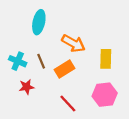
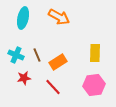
cyan ellipse: (39, 22) -> (23, 18), moved
orange arrow: (73, 43) -> (59, 17), moved
red line: (68, 104) -> (53, 87), moved

